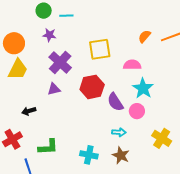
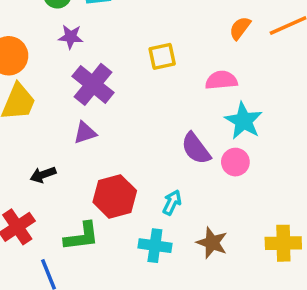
yellow square: (100, 49) -> (162, 56), size x0.7
red hexagon: (92, 87) -> (115, 196), moved
cyan arrow: (119, 132) -> (172, 202), moved, turned -64
yellow cross: (162, 138) -> (283, 243), moved, turned -30

